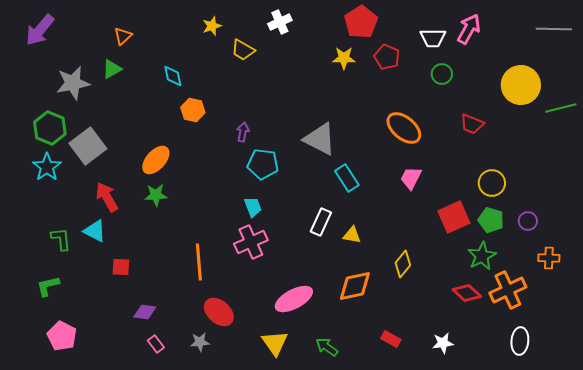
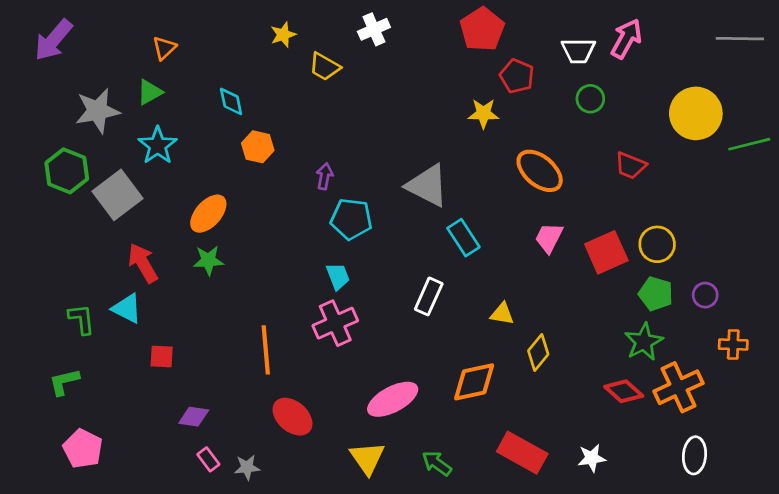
yellow star: (344, 58) -> (483, 113), moved
cyan star: (47, 167) -> (158, 145), moved
red square: (454, 217) -> (606, 252), moved
yellow triangle: (352, 235) -> (502, 314), moved
red rectangle: (391, 339) -> (522, 453), size x1.8
gray star: (200, 342) -> (247, 467), moved

